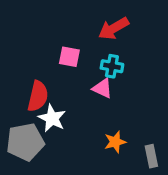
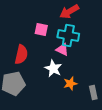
cyan cross: (112, 66) -> (68, 36), size x1.5
white star: (52, 118) -> (53, 69), moved

